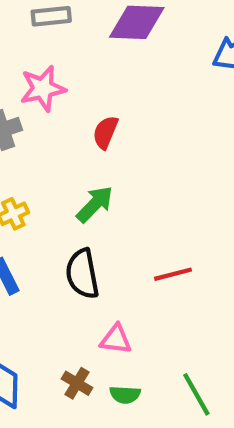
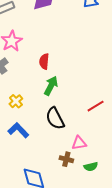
red semicircle: (105, 132) -> (44, 61), moved
brown cross: (77, 383) -> (66, 159), moved

